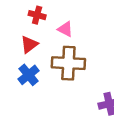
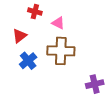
red triangle: (29, 44) -> (19, 36), moved

